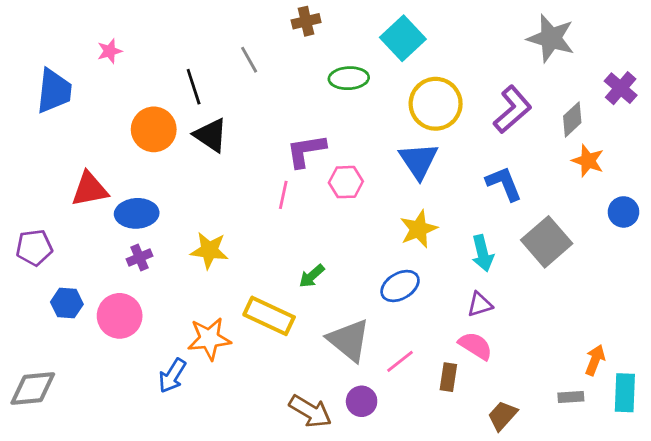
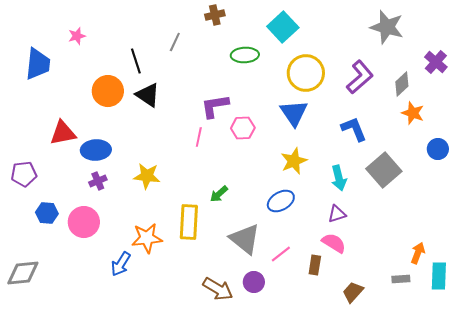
gray line: (249, 60) -> (175, 42), turned 54
yellow rectangle: (269, 316) -> (189, 222), turned 68

